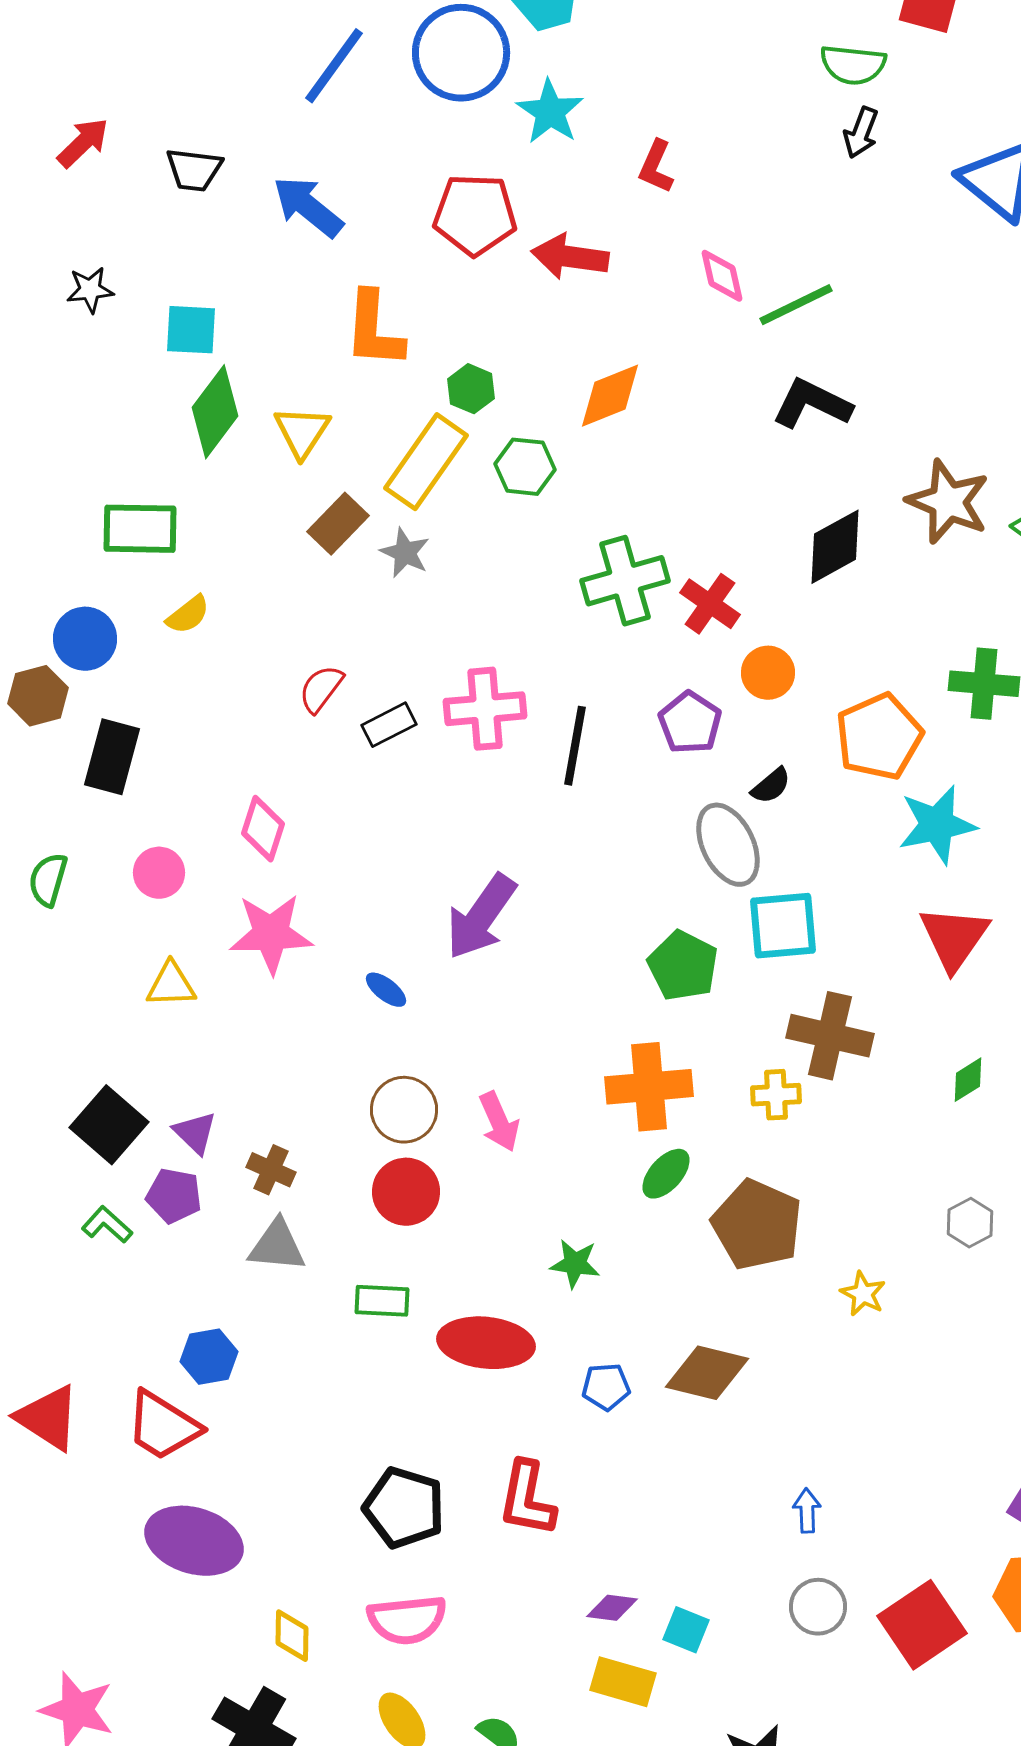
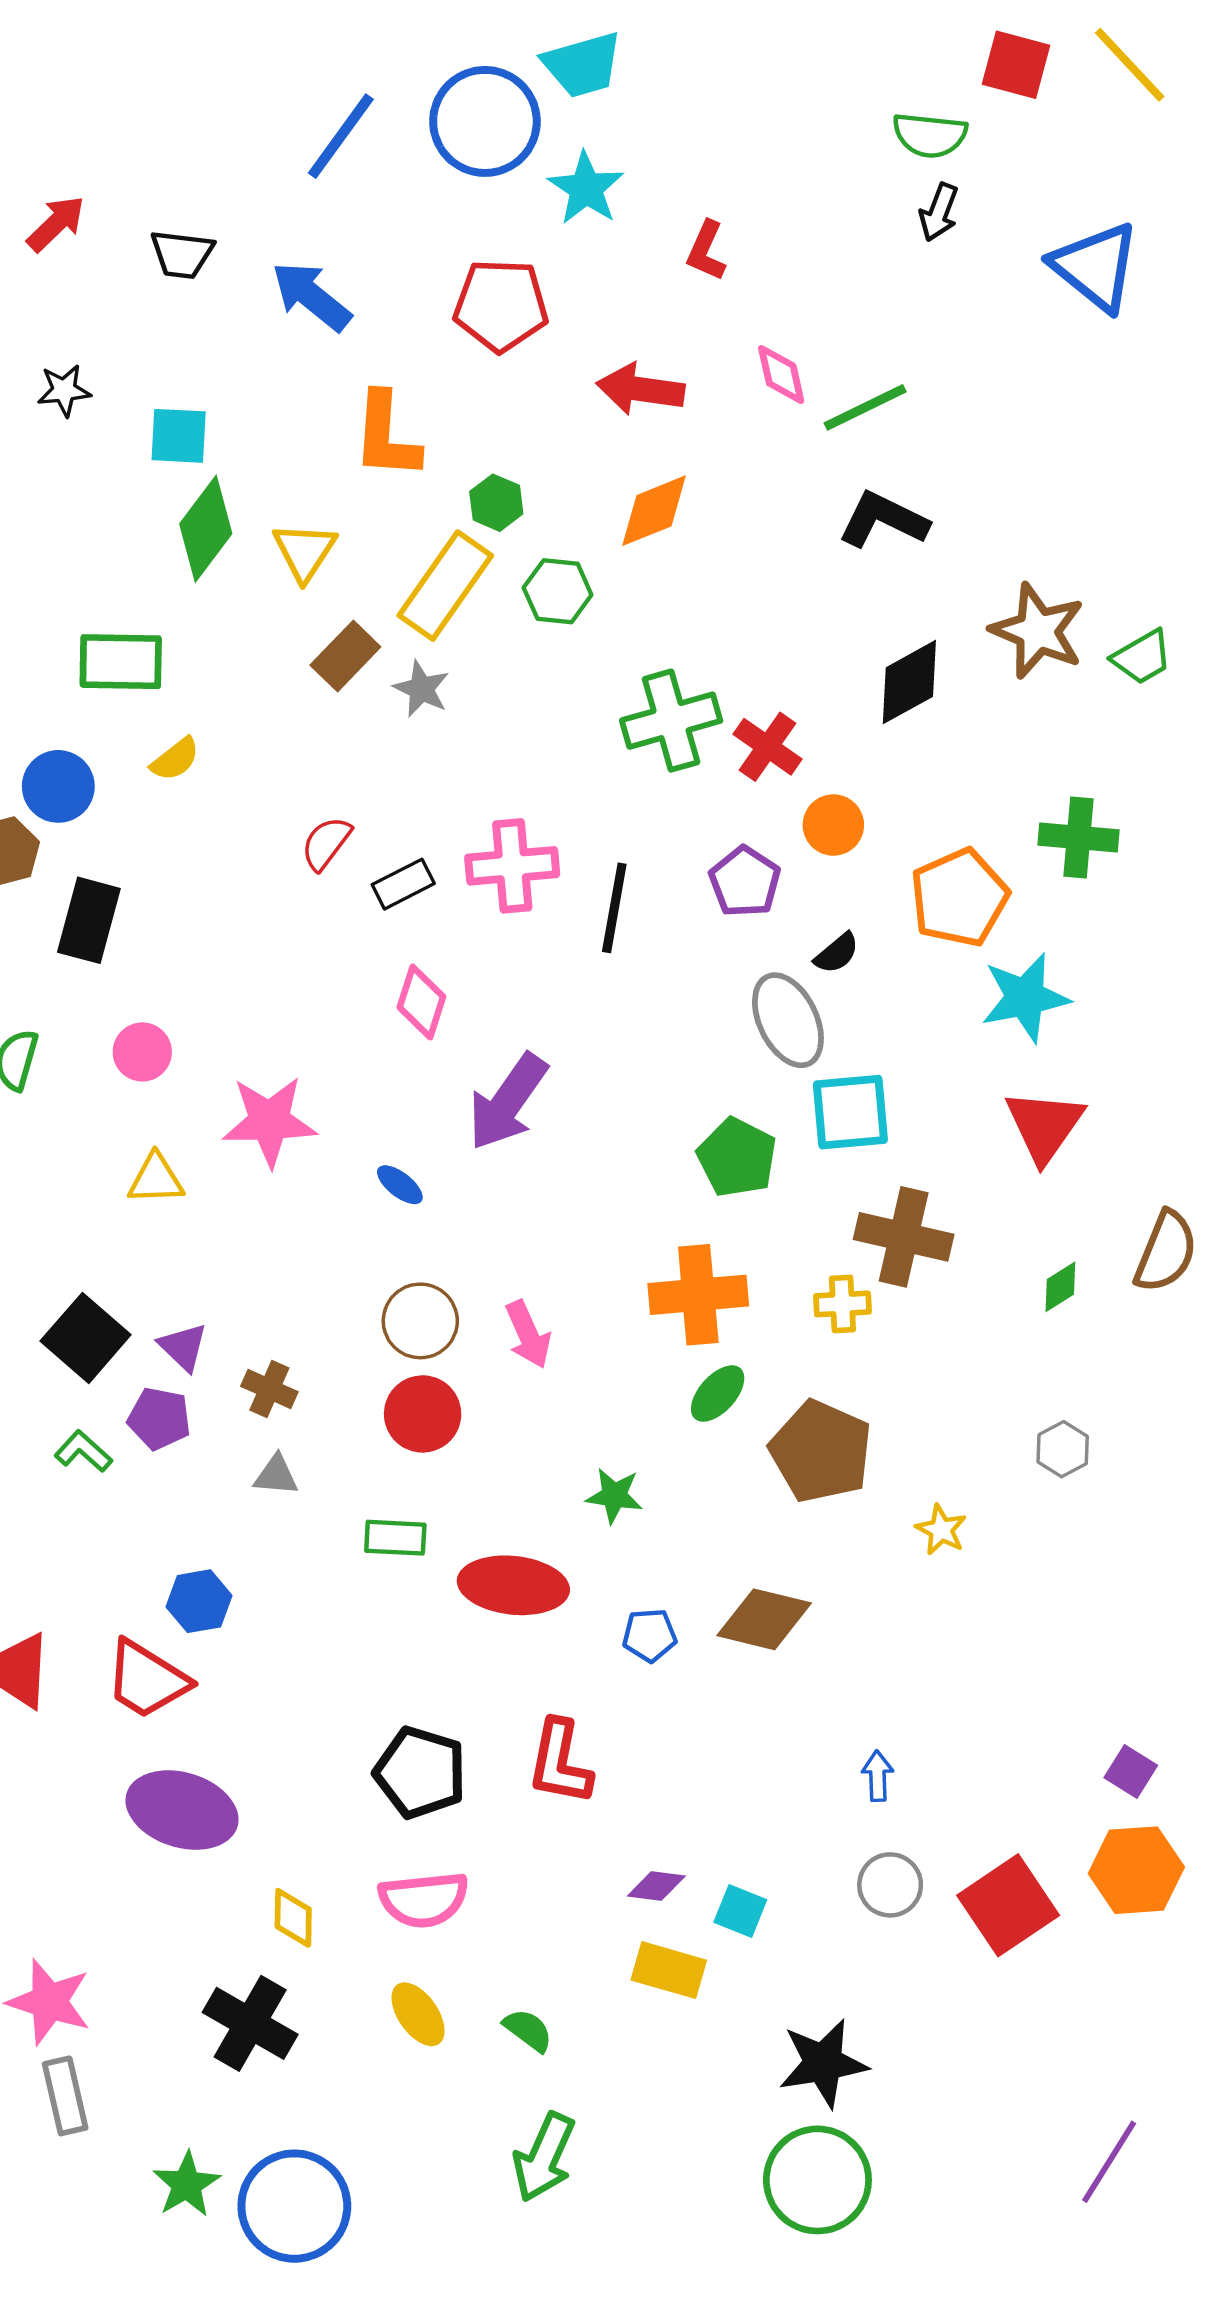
red arrow: (570, 257) -> (640, 389), moved
pink diamond: (263, 829) -> (421, 1002), moved
gray triangle: (277, 1246) -> (276, 1475), size x0.7

